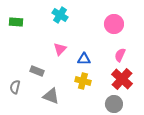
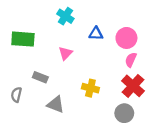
green rectangle: (16, 22) -> (23, 39), moved, size x1.5
pink circle: (114, 24) -> (126, 38), moved
blue triangle: (84, 59) -> (96, 34), moved

